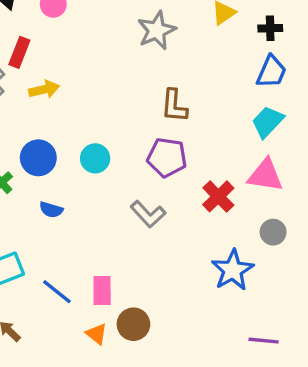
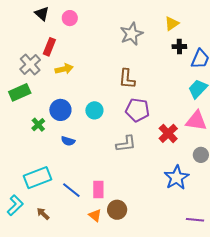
black cross: (270, 28) -> (179, 47), moved
brown L-shape: (174, 106) -> (127, 79), moved
gray L-shape: (148, 214) -> (126, 144), turned -55

